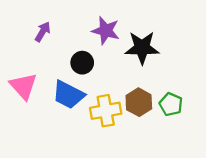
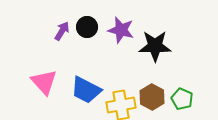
black circle: (82, 63) -> (87, 27), moved

